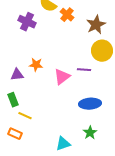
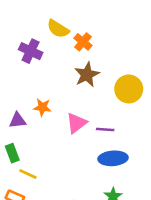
brown star: (96, 25) -> (87, 75), moved
purple line: (84, 70) -> (105, 130), moved

